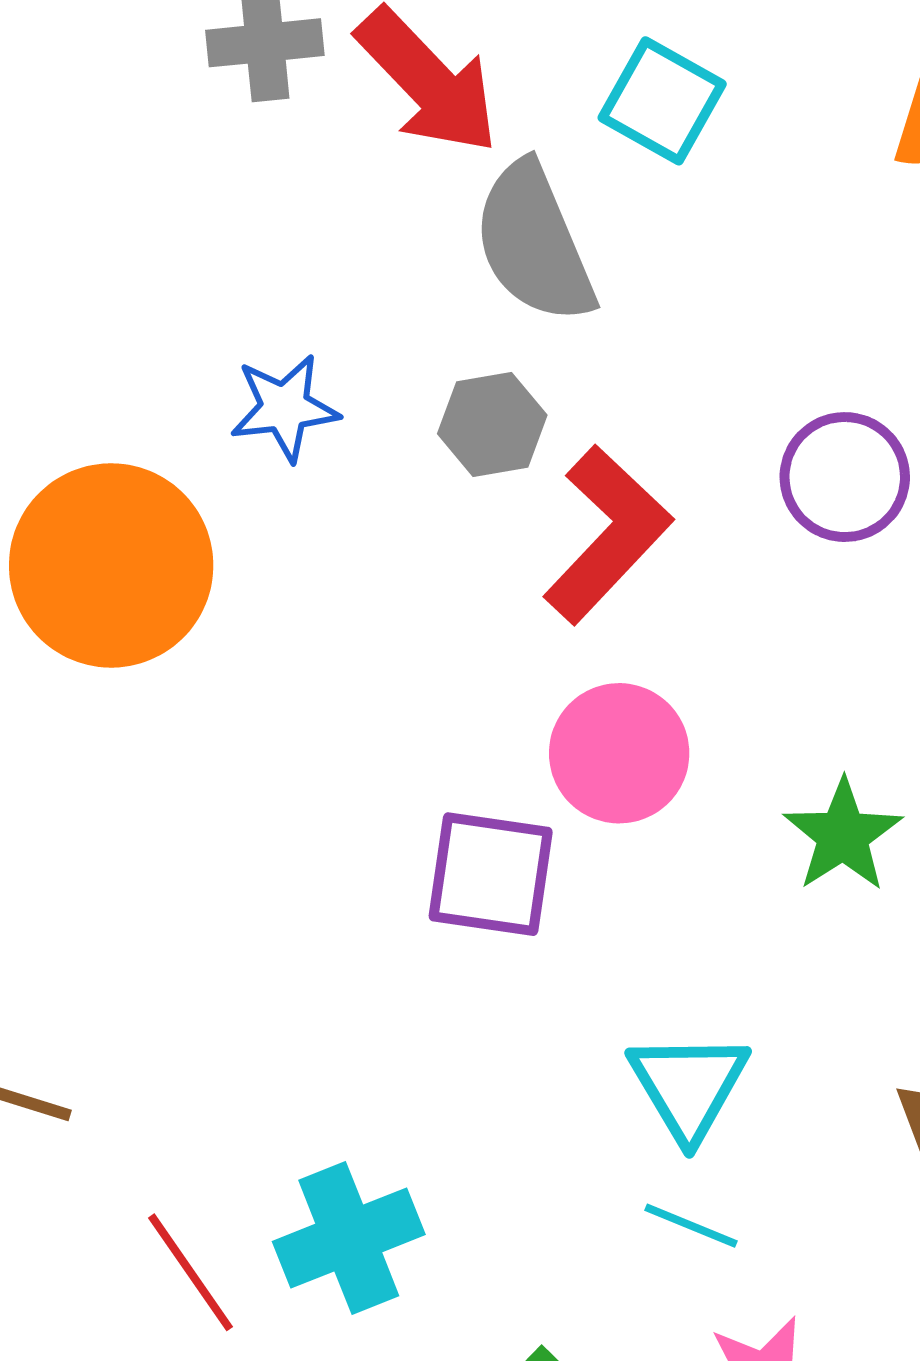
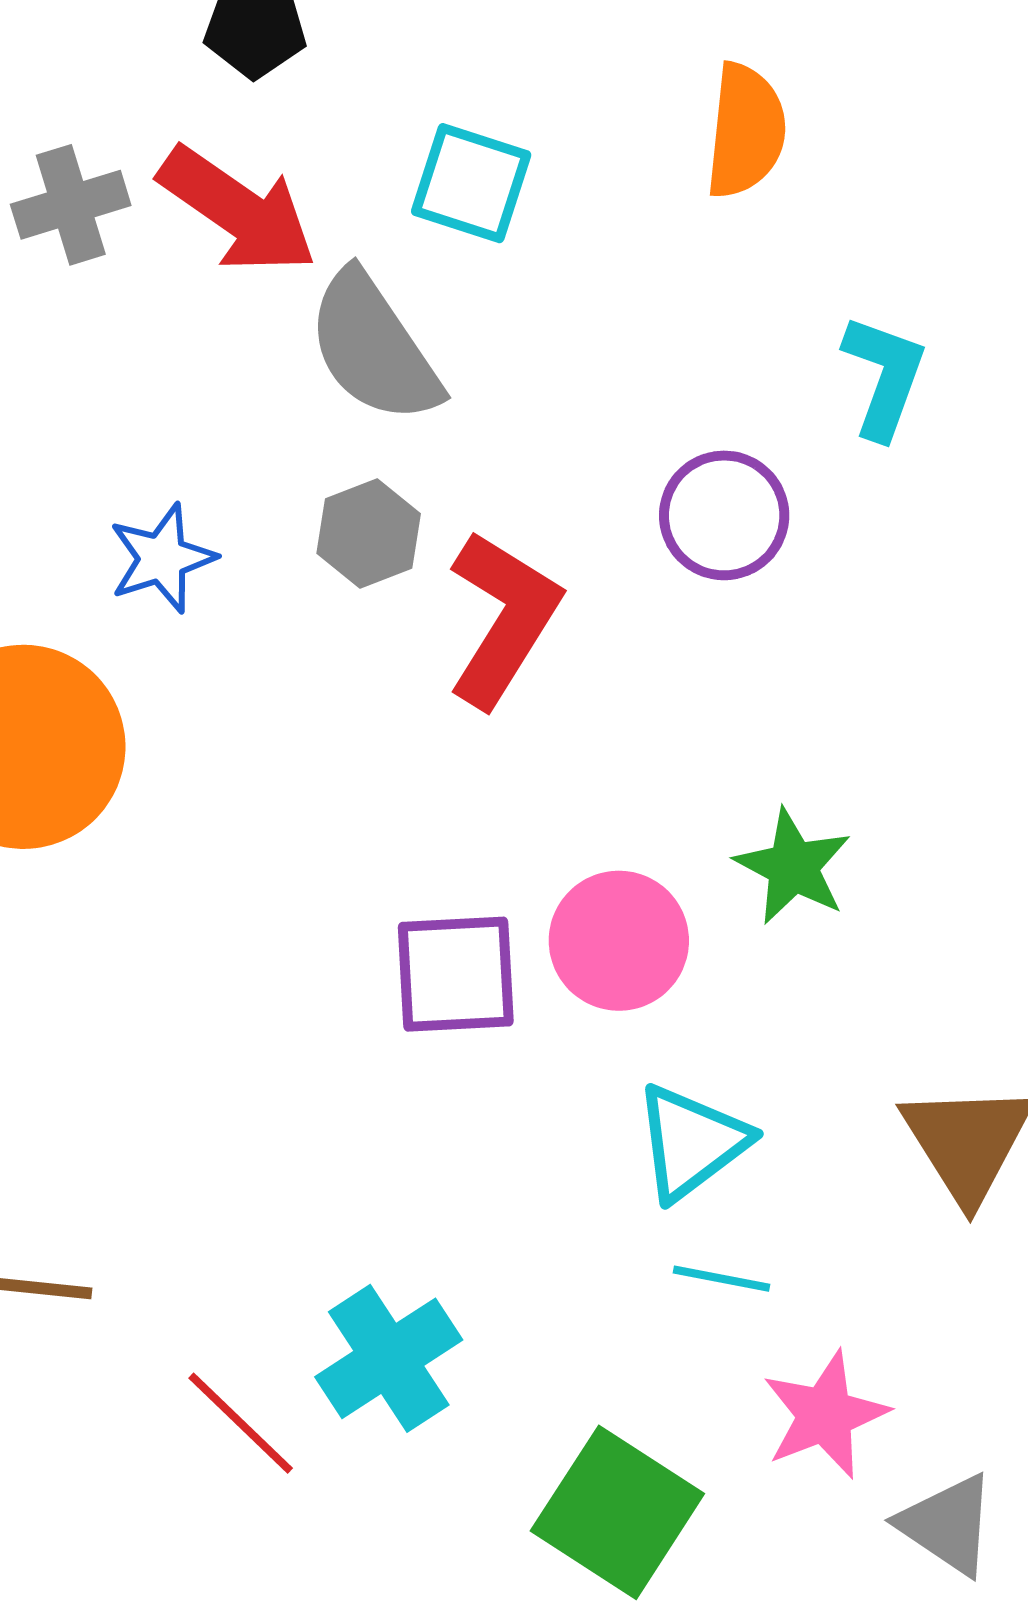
pink circle: (619, 753) -> (619, 941), moved
cyan triangle: (689, 1086) -> (691, 1142), turned 35

